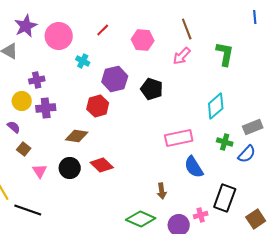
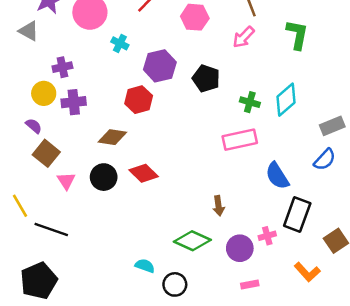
green cross: (225, 142) -> (250, 102), moved
brown square: (24, 149) -> (46, 153), size x1.5
blue semicircle: (194, 167) -> (277, 176), moved

